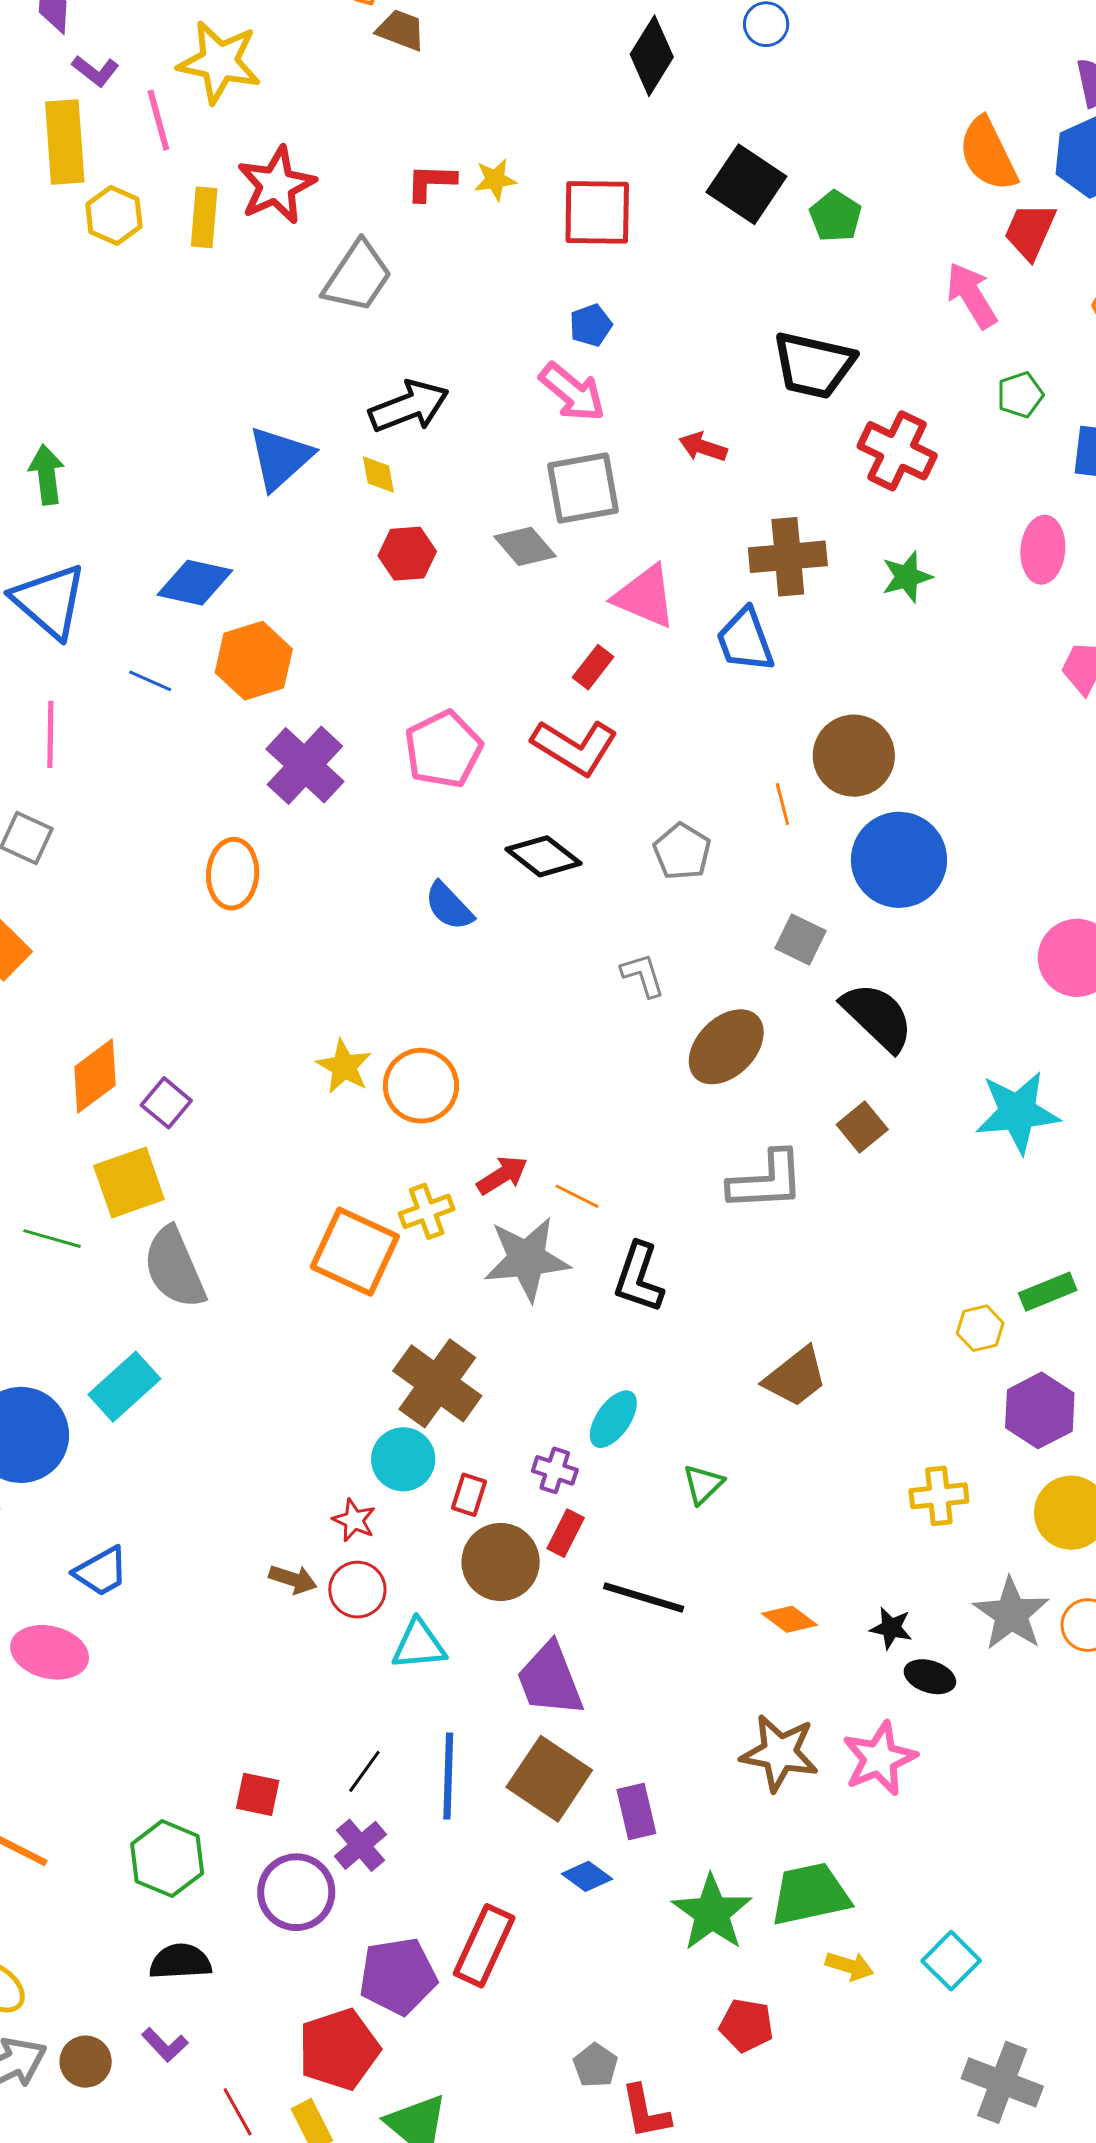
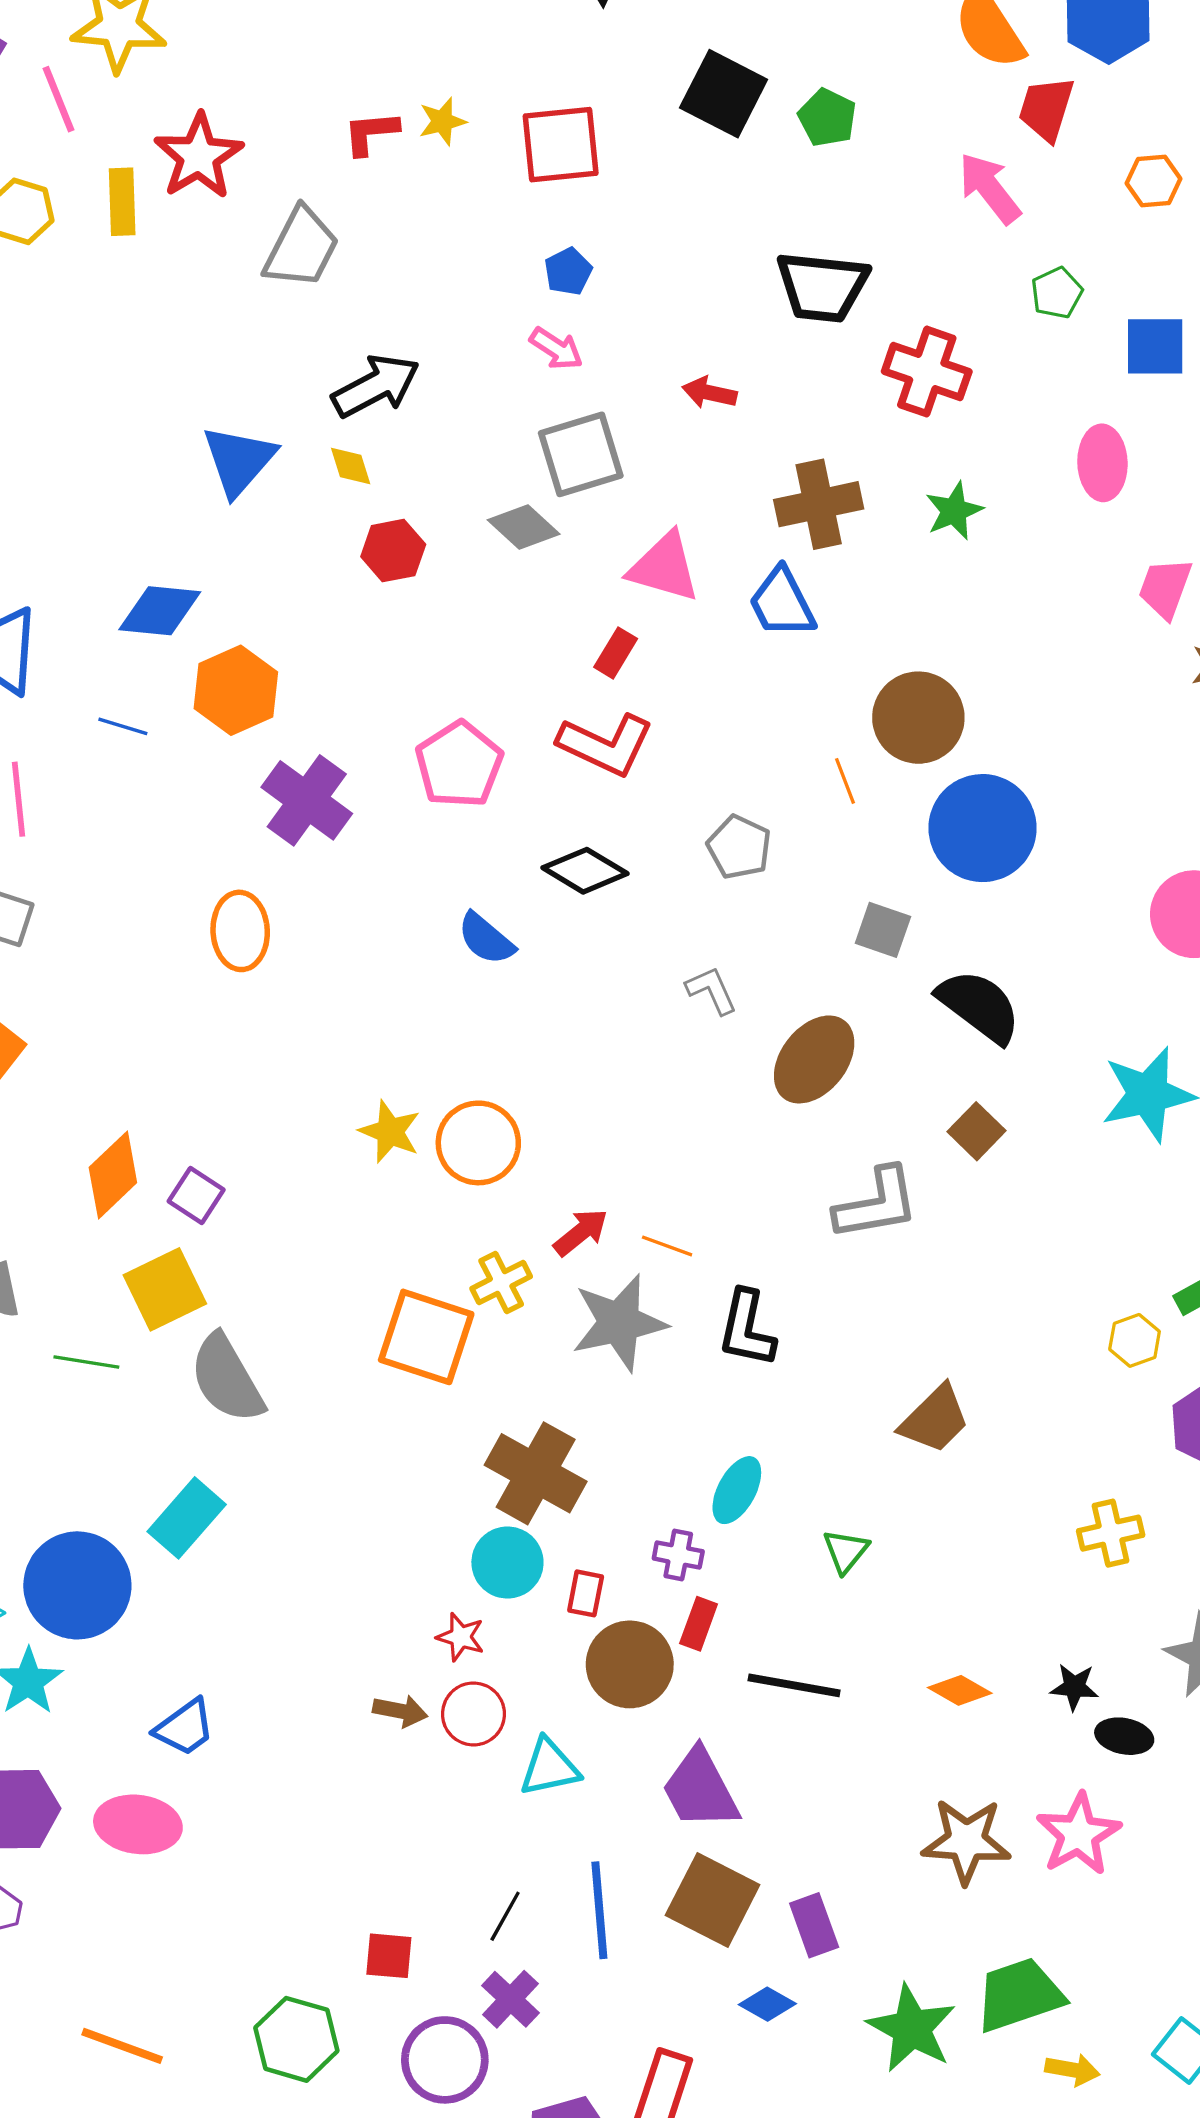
pink arrow: (572, 392) -> (556, 349), size x0.7

